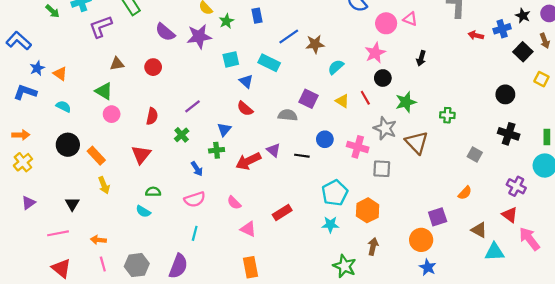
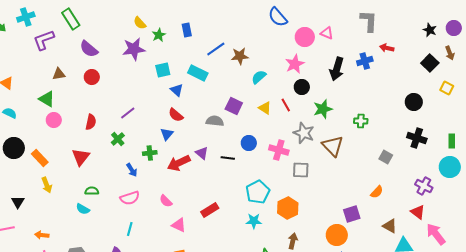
blue cross: (502, 29) -> (365, 61), moved
purple semicircle: (165, 32) -> (89, 49), moved
black arrow: (421, 58) -> (337, 69), size x1.6
blue triangle: (224, 129) -> (167, 134), moved

